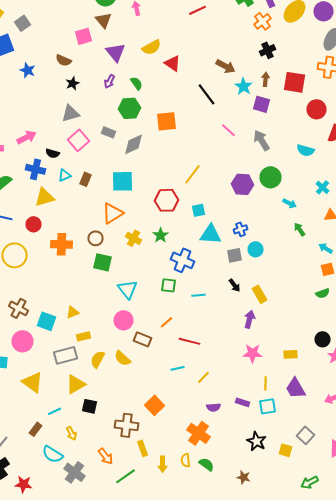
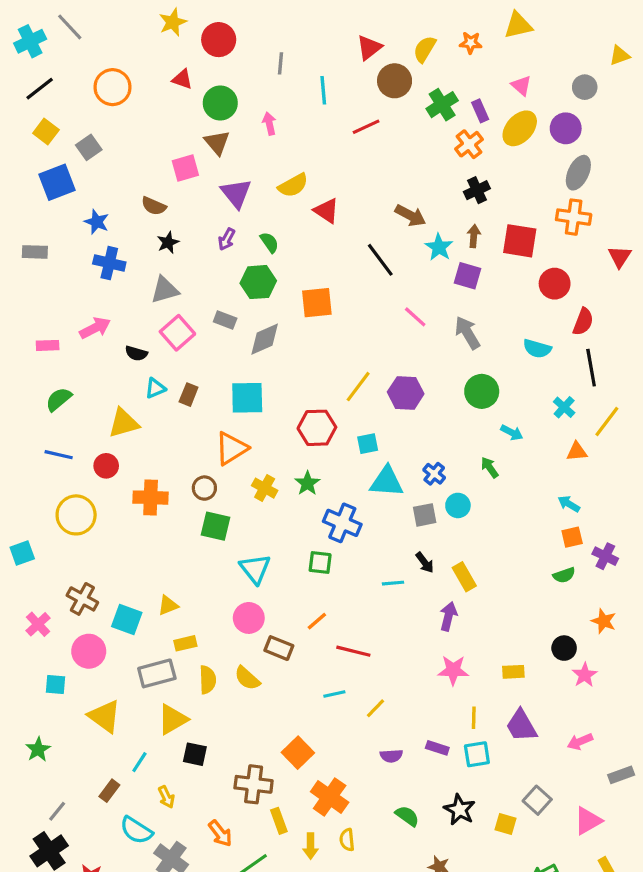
blue cross: (36, 169) -> (109, 263), moved
purple hexagon: (242, 184) -> (406, 393), moved
blue cross: (240, 229) -> (434, 474), turned -32
green arrow: (300, 229) -> (490, 467), moved
cyan line: (198, 295) -> (393, 583), moved
yellow semicircle: (98, 359) -> (208, 680), turned 150
cyan line: (54, 411) -> (139, 762), turned -32
orange cross: (198, 433) -> (330, 797), moved
green semicircle: (206, 464) -> (407, 816), moved

